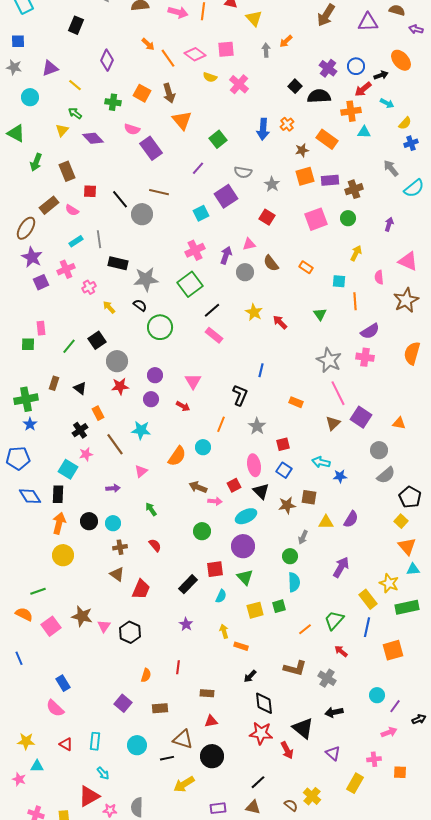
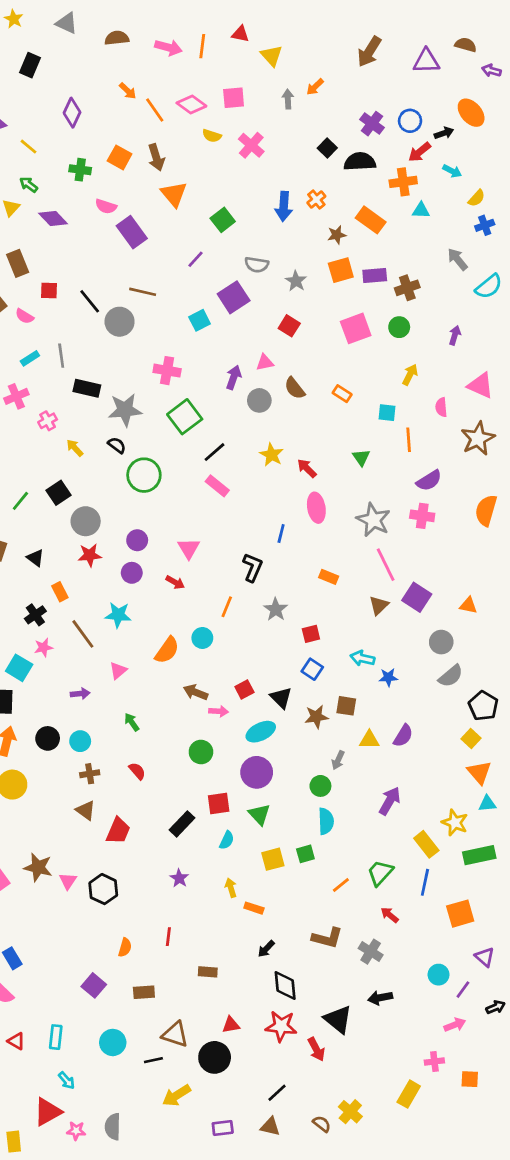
pink cross: (195, 250) -> (167, 371), moved, turned 36
pink ellipse: (254, 465) -> (316, 508), moved
red triangle: (211, 721) -> (231, 1025), moved
purple triangle: (333, 753) -> (485, 957), moved

